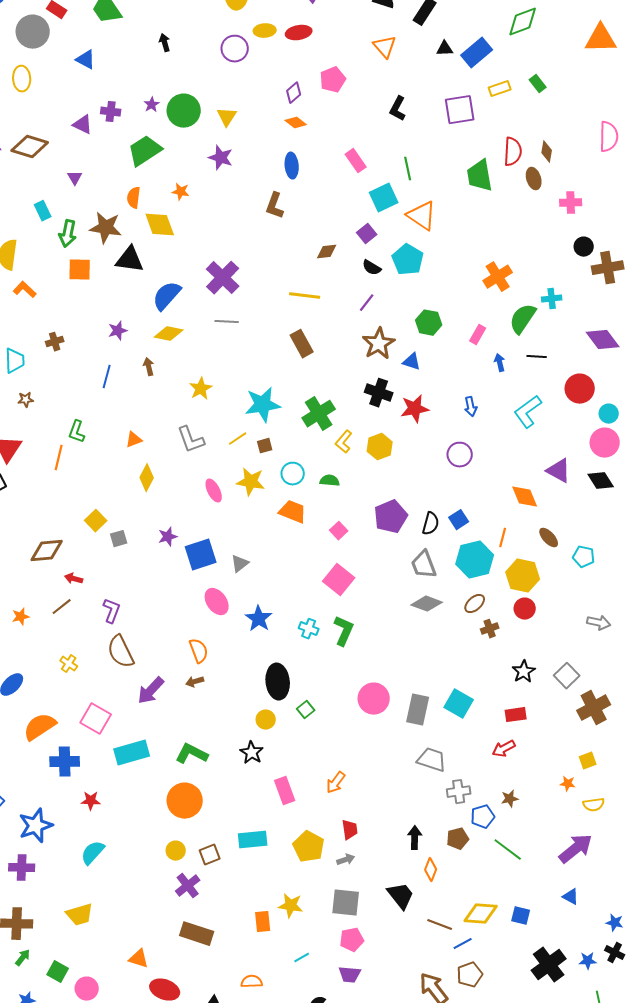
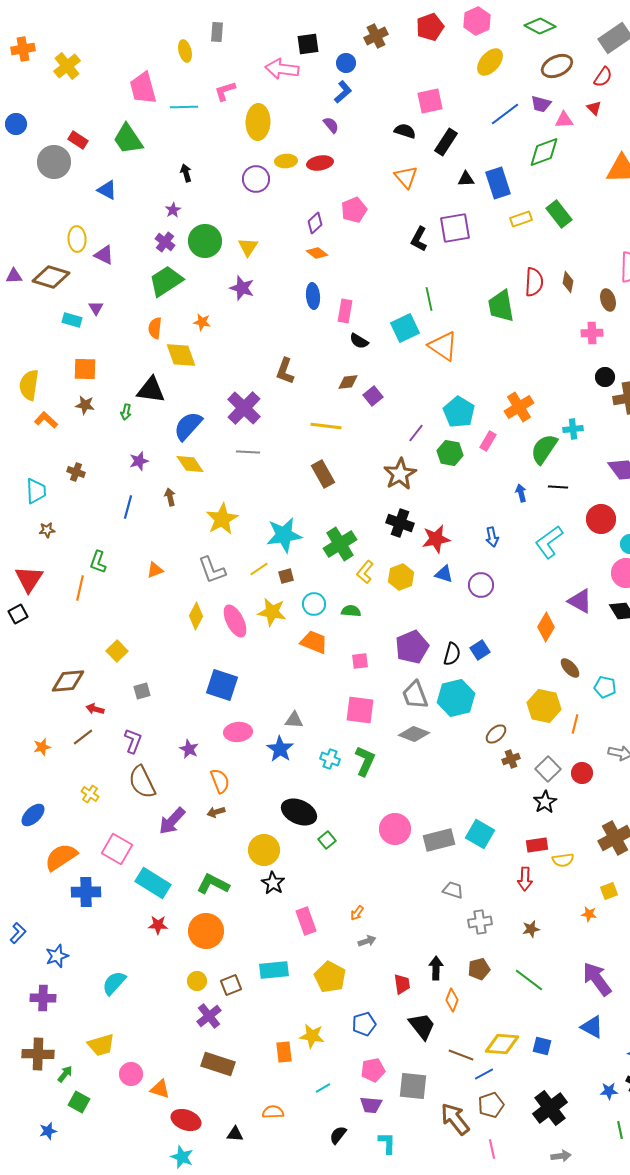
blue rectangle: (477, 53) -> (498, 183), turned -68
yellow ellipse: (22, 79) -> (77, 239), moved
green rectangle: (538, 84) -> (559, 214), size x1.5
purple star: (152, 105) -> (173, 210), moved
purple square: (460, 110) -> (455, 228), moved
purple cross: (111, 112) -> (165, 242), moved, turned 30
pink rectangle: (356, 161) -> (345, 311), moved, turned 45
brown ellipse: (534, 179) -> (608, 300), moved
brown L-shape: (275, 206) -> (285, 371), moved
cyan rectangle: (43, 211) -> (72, 320), moved, turned -48
brown star: (106, 228) -> (85, 405), moved, size x0.6
green arrow: (68, 234) -> (126, 412), moved, size x0.6
purple square: (367, 234) -> (373, 396), moved
cyan pentagon: (408, 260) -> (459, 412), moved
black semicircle: (372, 268) -> (359, 341), moved
orange square: (80, 270) -> (85, 369), moved
purple line: (367, 303) -> (416, 433), moved
yellow diamond: (169, 334) -> (190, 464), turned 44
pink rectangle: (478, 335) -> (488, 441), moved
brown cross: (55, 342) -> (76, 472), turned 36
blue triangle: (412, 362) -> (444, 574), moved
yellow star: (201, 389) -> (222, 519), size x1.4
yellow diamond: (147, 478) -> (196, 616), moved
pink ellipse: (214, 491) -> (235, 621), size x1.4
orange diamond: (525, 497) -> (546, 627), turned 52
pink square: (339, 531) -> (360, 661), turned 36
purple star: (168, 537) -> (189, 749), moved, turned -30
orange line: (503, 538) -> (575, 724), moved
gray square: (119, 539) -> (142, 691), moved
blue square: (201, 555) -> (222, 685), turned 36
cyan hexagon: (475, 560) -> (456, 698), moved
gray triangle: (240, 564) -> (294, 720), moved, turned 42
gray trapezoid: (424, 565) -> (415, 695), moved
pink square: (339, 580) -> (360, 710), turned -32
pink ellipse: (217, 602) -> (238, 732), turned -60
gray diamond: (427, 604) -> (414, 734), moved
red circle: (525, 609) -> (582, 773), moved
gray square: (567, 676) -> (548, 769), moved
black ellipse: (278, 682) -> (299, 812), turned -60
gray rectangle: (418, 710) -> (439, 840), turned 64
yellow circle: (266, 720) -> (264, 850), moved, size x1.6
red arrow: (504, 749) -> (525, 879), turned -60
cyan rectangle: (132, 753) -> (153, 883), turned 48
gray trapezoid: (432, 760) -> (453, 890), size x0.7
orange arrow: (336, 783) -> (357, 913), size x0.7
red star: (91, 801) -> (158, 925), moved
yellow semicircle: (594, 805) -> (563, 860), moved
blue pentagon: (483, 817) -> (364, 1024), moved
blue star: (36, 826) -> (57, 956), size x0.7
red trapezoid: (350, 830) -> (402, 984), moved
purple arrow: (576, 849) -> (597, 979), turned -87
gray arrow: (346, 860) -> (367, 941), moved
blue triangle: (571, 897) -> (592, 1027), size x1.4
gray square: (346, 903) -> (413, 1086), moved
green arrow: (23, 958) -> (65, 1074), moved
black cross: (549, 965) -> (550, 1108), moved
pink circle: (87, 989) -> (131, 1074), moved

